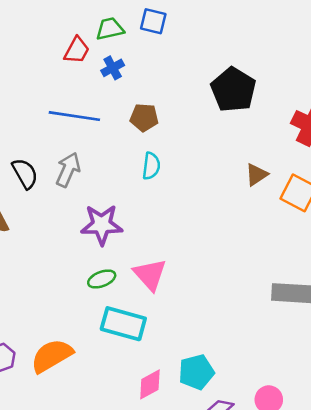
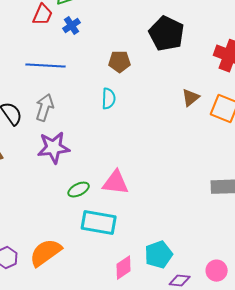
brown pentagon: (144, 117) -> (120, 62), moved
purple star: (102, 225) -> (54, 148), moved
pink triangle: (150, 275) -> (116, 183), turned -36

